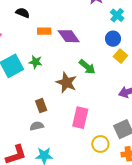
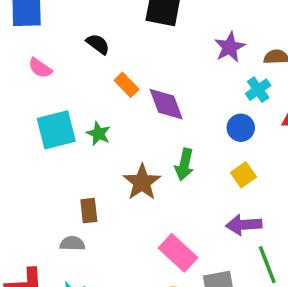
orange rectangle: (44, 31) -> (127, 85), turned 32
yellow square: (120, 56) -> (243, 175), moved
green arrow: (87, 67) -> (184, 164), turned 48
pink rectangle: (80, 118) -> (178, 253), moved, turned -75

